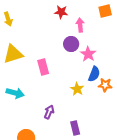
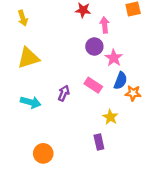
pink rectangle: (43, 67) -> (93, 85), moved, turned -42
yellow star: (77, 89) -> (110, 117), moved
purple arrow: (49, 112) -> (64, 93), moved

